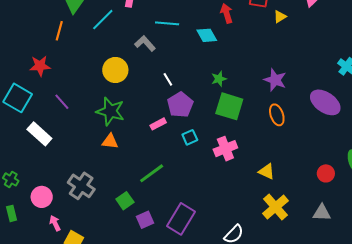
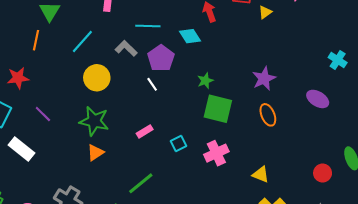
cyan line: (103, 20) -> (82, 41), moved
purple star: (275, 80) -> (264, 79), turned 30
purple ellipse: (325, 102) -> (318, 99), size x0.7
purple pentagon: (180, 105) -> (161, 58), moved
orange triangle: (110, 141) -> (95, 153), turned -36

